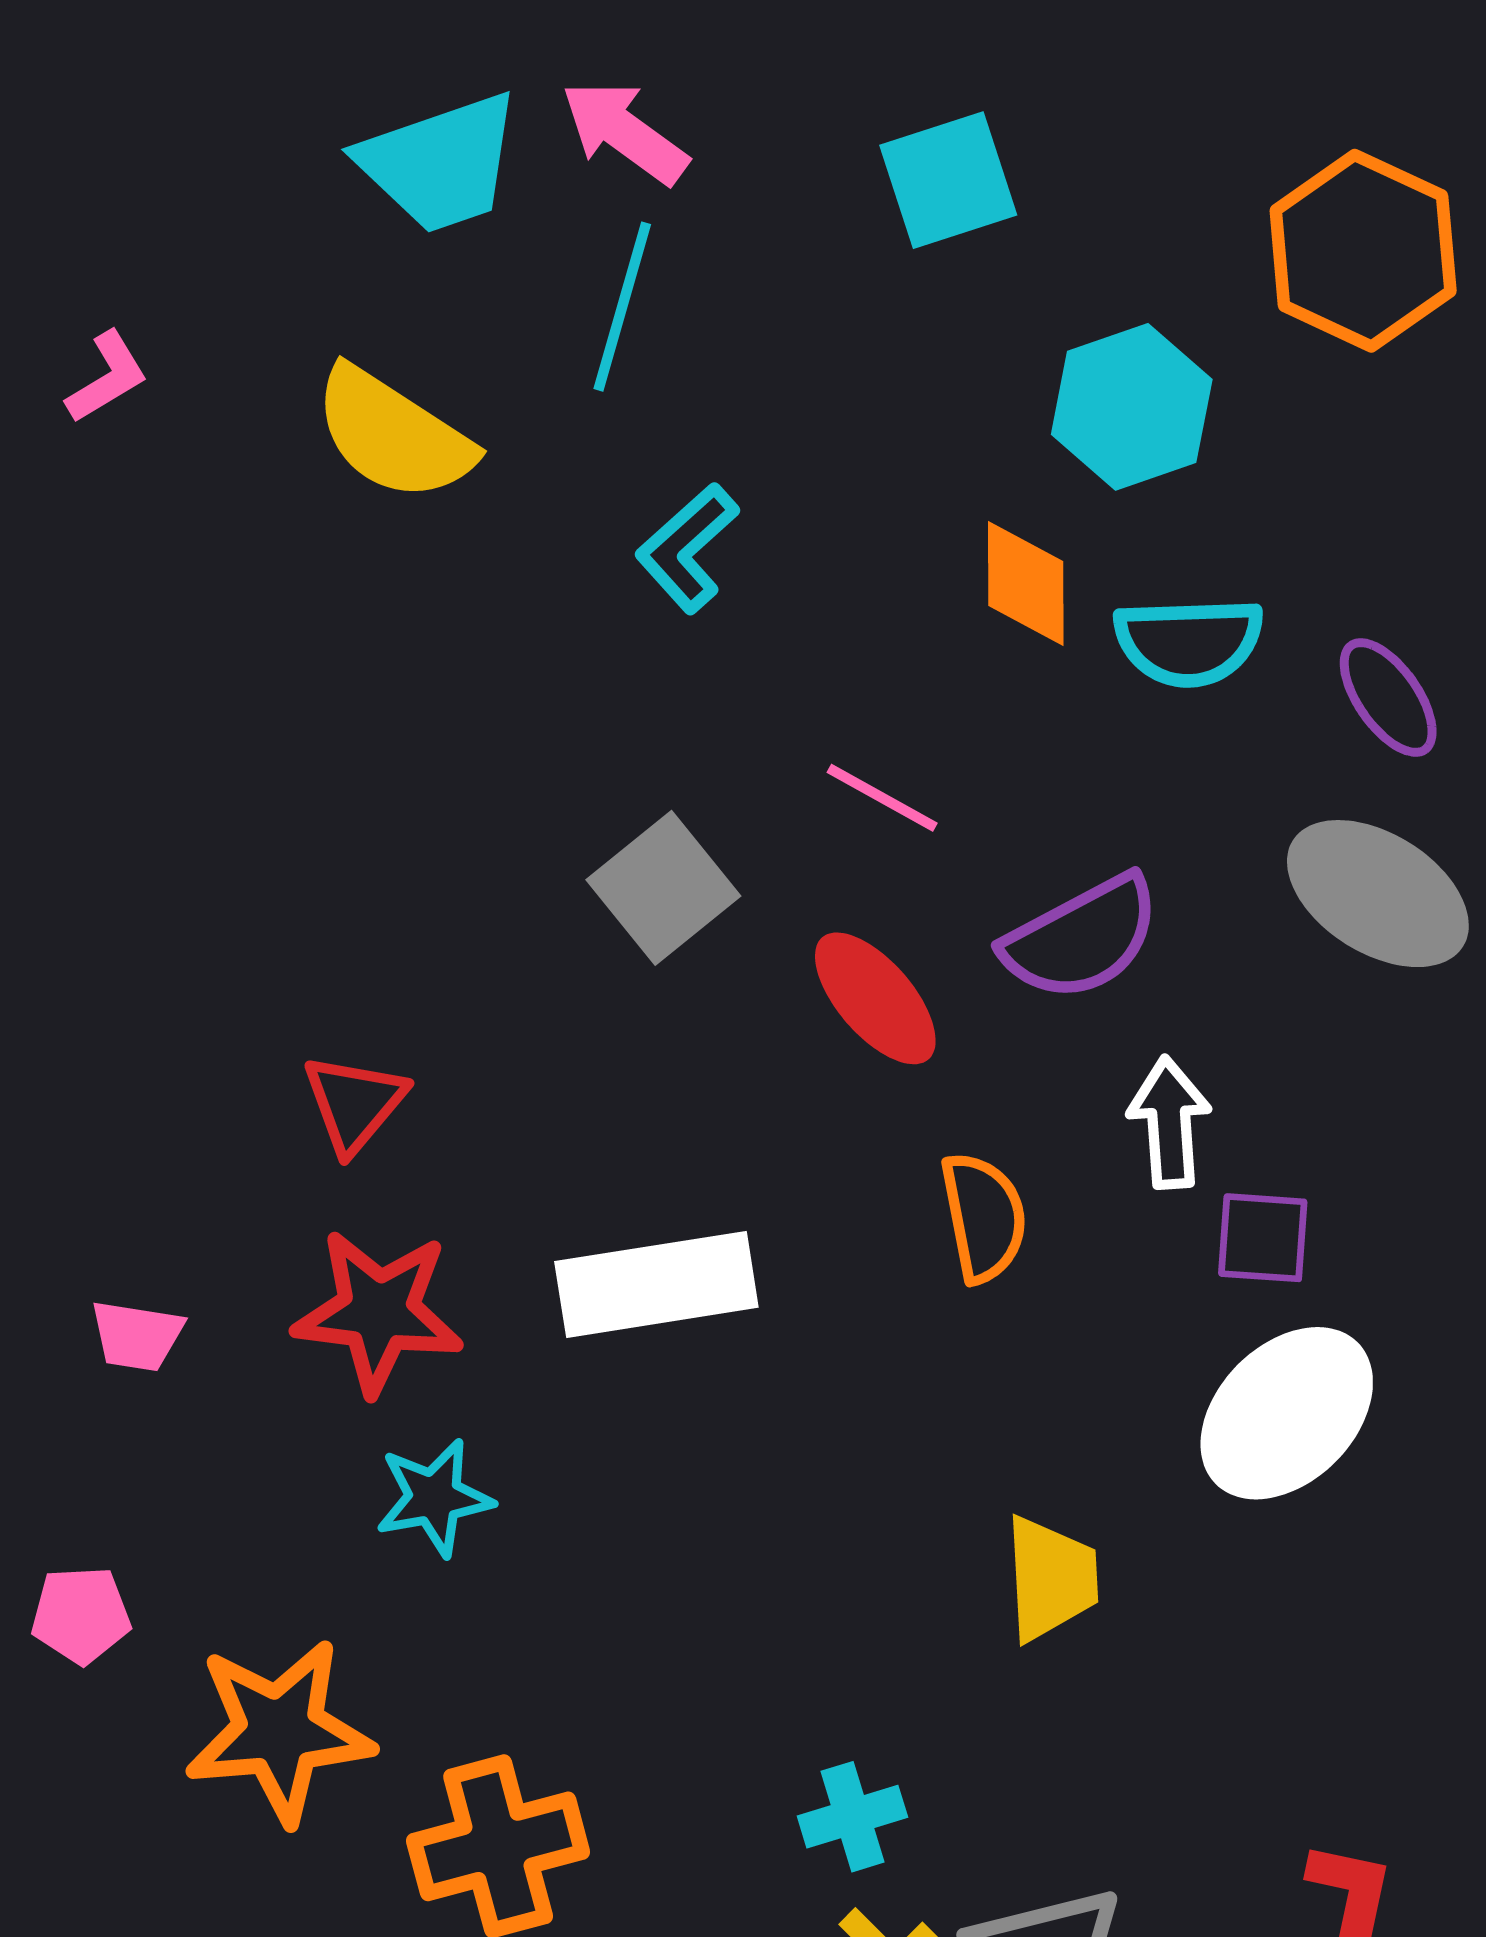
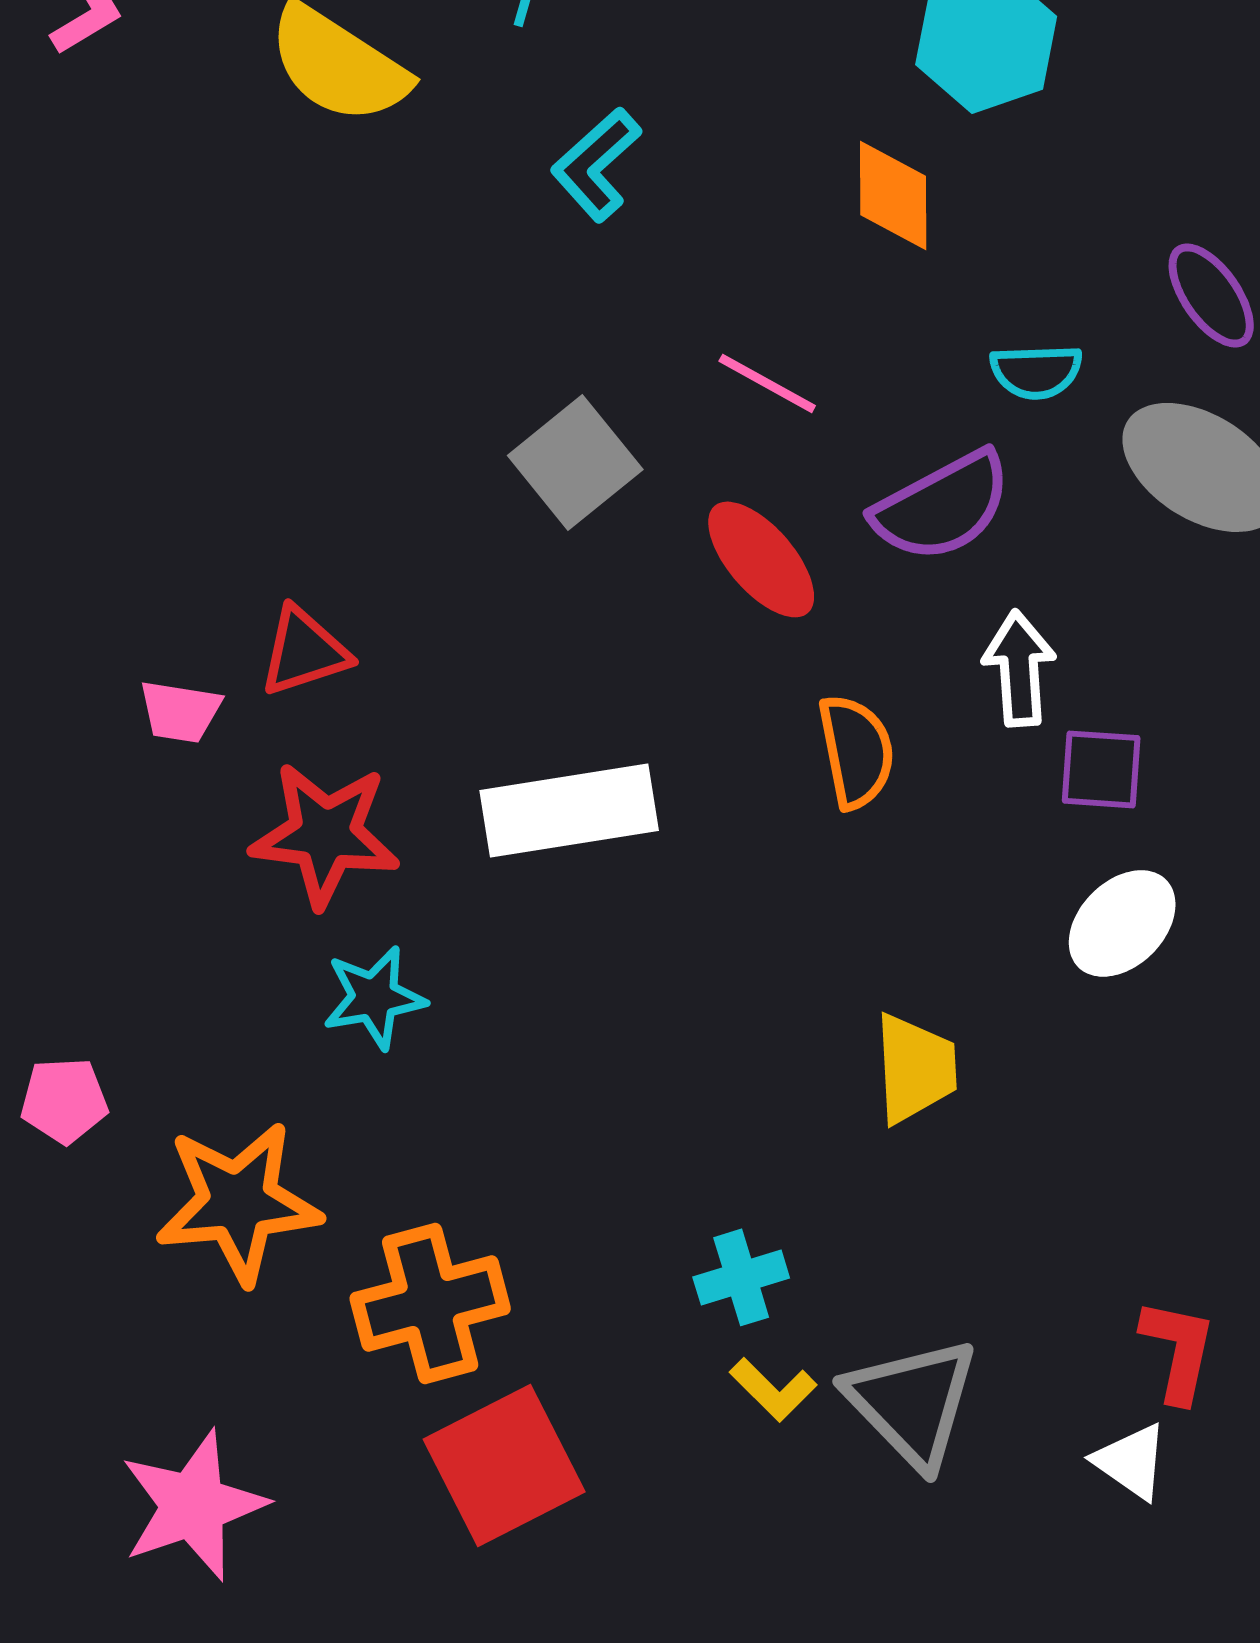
cyan semicircle: (1189, 642) -> (1036, 371), moved, size x0.7
red triangle: (354, 1103) -> (304, 651), turned 32
pink trapezoid: (137, 1336) -> (180, 711), moved
white ellipse: (1287, 1413) -> (1122, 923), size x0.7

